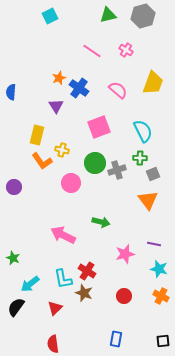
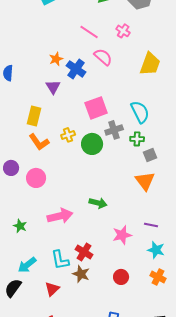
pink semicircle: (118, 90) -> (103, 57), moved
yellow cross: (62, 150) -> (68, 135), moved, turned -32
gray cross: (117, 170) -> (114, 130), moved
pink circle: (71, 183) -> (36, 178), moved
pink arrow: (63, 235) -> (60, 216), turned 140
green star: (13, 258) -> (20, 226), moved

